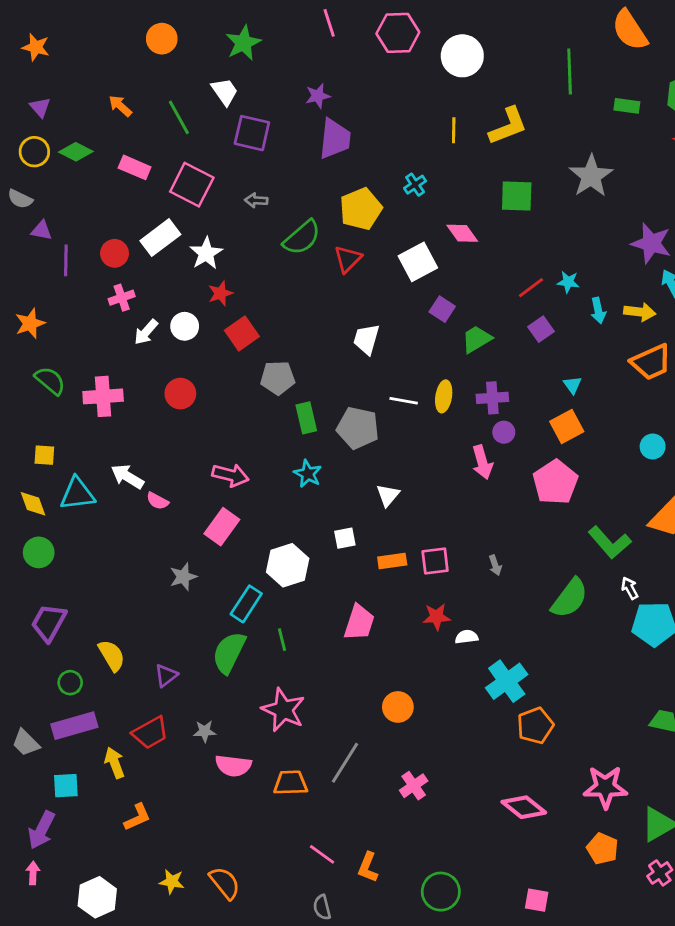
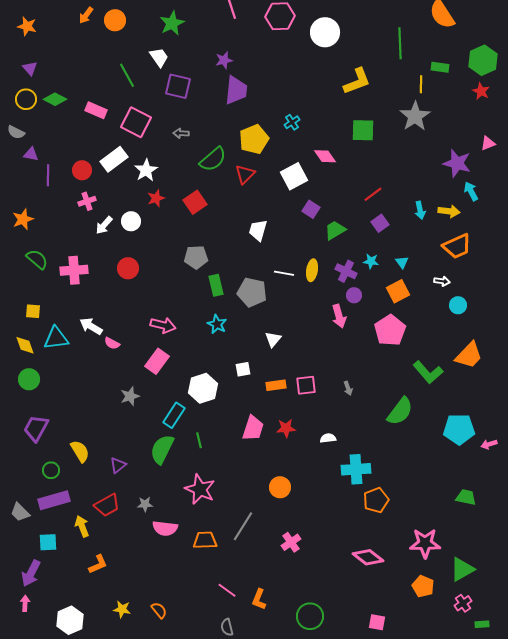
orange arrow: (120, 106) -> (86, 15), moved, turned -96
yellow line: (454, 130) -> (421, 84), moved
cyan star: (568, 282) -> (371, 261), moved
red square: (242, 333) -> (195, 202), moved
purple cross: (492, 398) -> (346, 271), turned 30
white arrow: (630, 588) -> (442, 281), moved, turned 126
red star: (437, 617) -> (286, 428), moved
cyan cross: (507, 681) -> (356, 469), turned 32
orange semicircle: (225, 883) -> (159, 610), size x0.7

